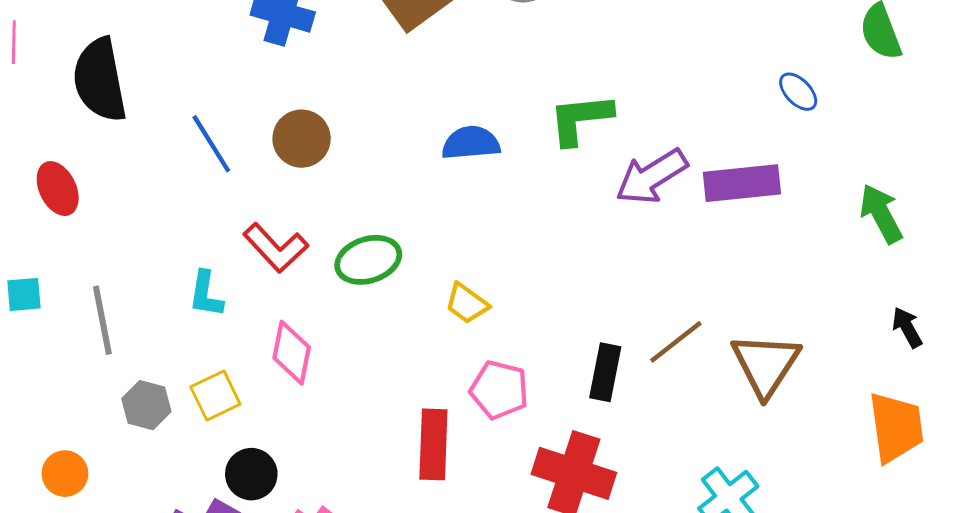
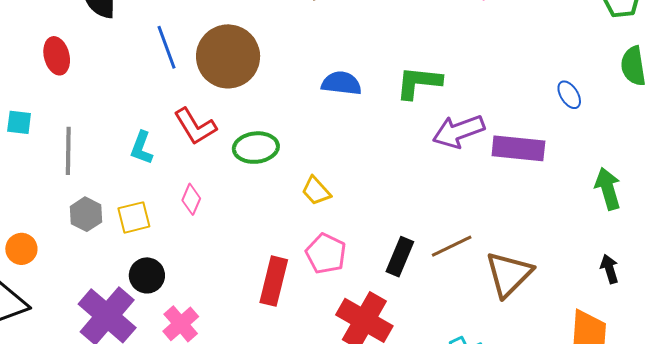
brown circle: (302, 139) -> (228, 56), size x1.6
pink diamond: (292, 353) -> (191, 199), size x0.7

